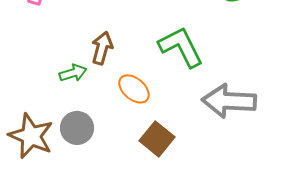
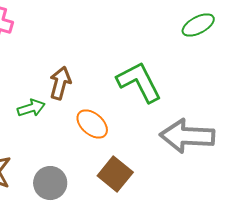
gray circle: (77, 128) -> (50, 183), moved

